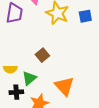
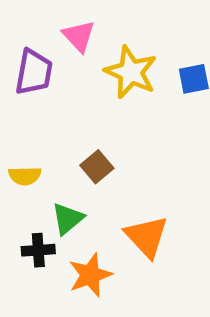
yellow semicircle: (10, 69) -> (25, 176), moved

